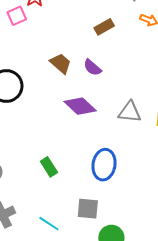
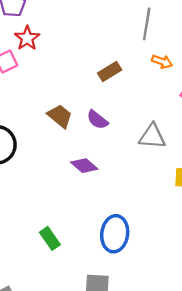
purple diamond: (80, 106) -> (84, 166), size x0.7
gray triangle: (130, 112) -> (152, 136), moved

